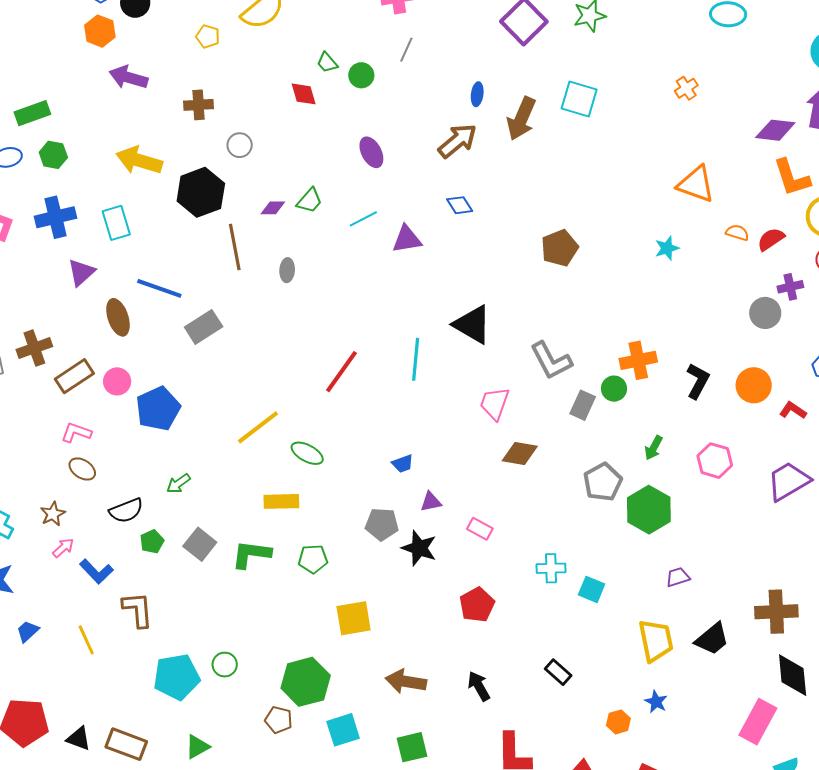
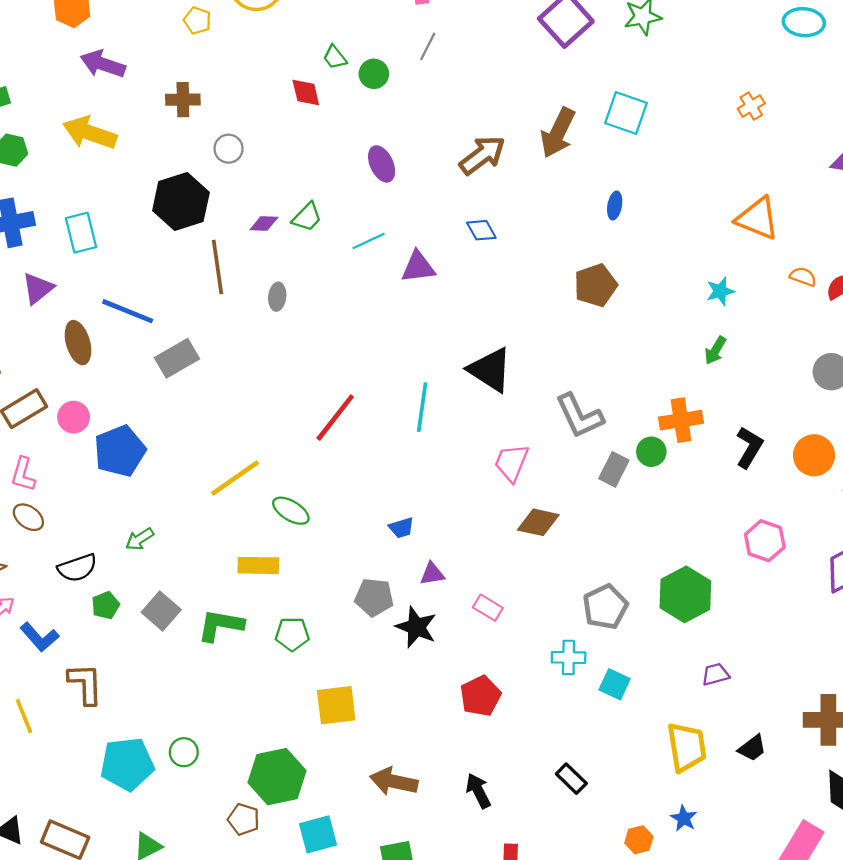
blue ellipse: (477, 94) -> (615, 205), moved
yellow arrow: (139, 160) -> (90, 133), moved
pink L-shape: (76, 432) -> (23, 474), turned -96
green arrow: (654, 448) -> (715, 350), moved
gray pentagon: (603, 482) -> (605, 607), moved
black trapezoid: (712, 639) -> (752, 748), size x0.7

